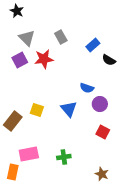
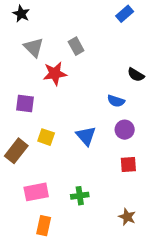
blue rectangle: (93, 45) -> (125, 14), moved
purple square: (20, 60) -> (25, 103), moved, turned 35
blue semicircle: (87, 88) -> (116, 101), moved
red square: (103, 132) -> (128, 164), turned -32
orange rectangle: (13, 172) -> (44, 226), moved

